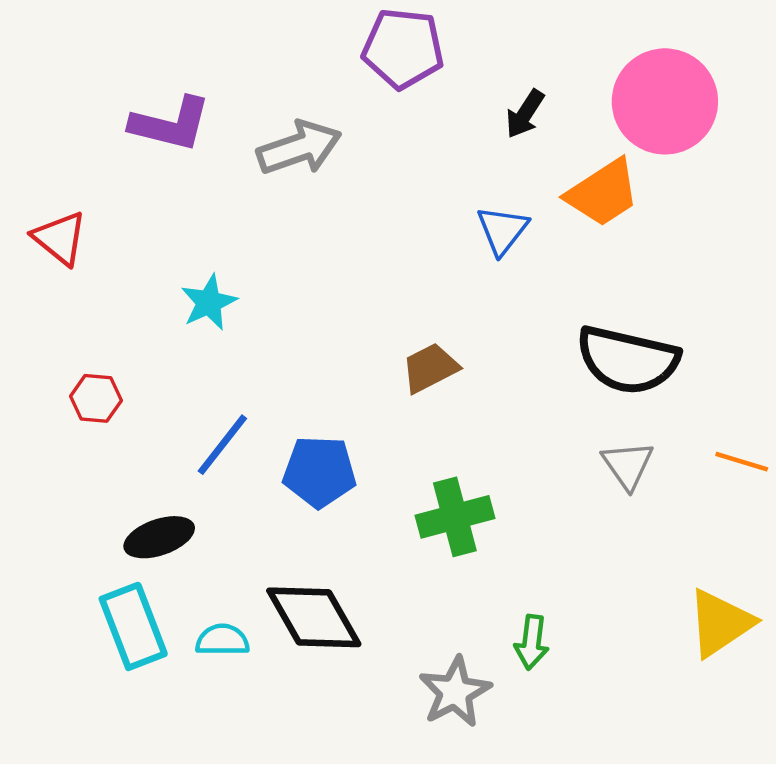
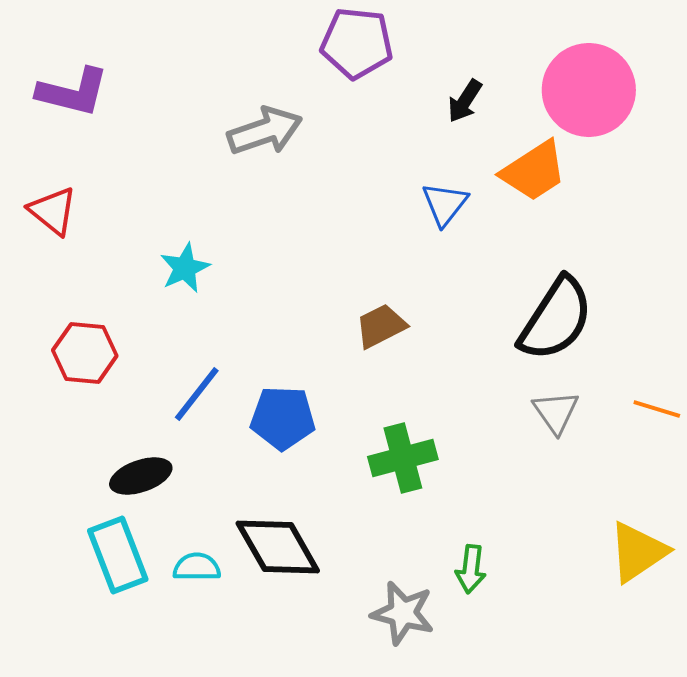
purple L-shape: (170, 124) -> (73, 92), moved
black semicircle: (628, 360) -> (556, 319), turned -70
red hexagon: (96, 398) -> (85, 353), size x1.4
gray star: (455, 692) -> (403, 613), turned -30

